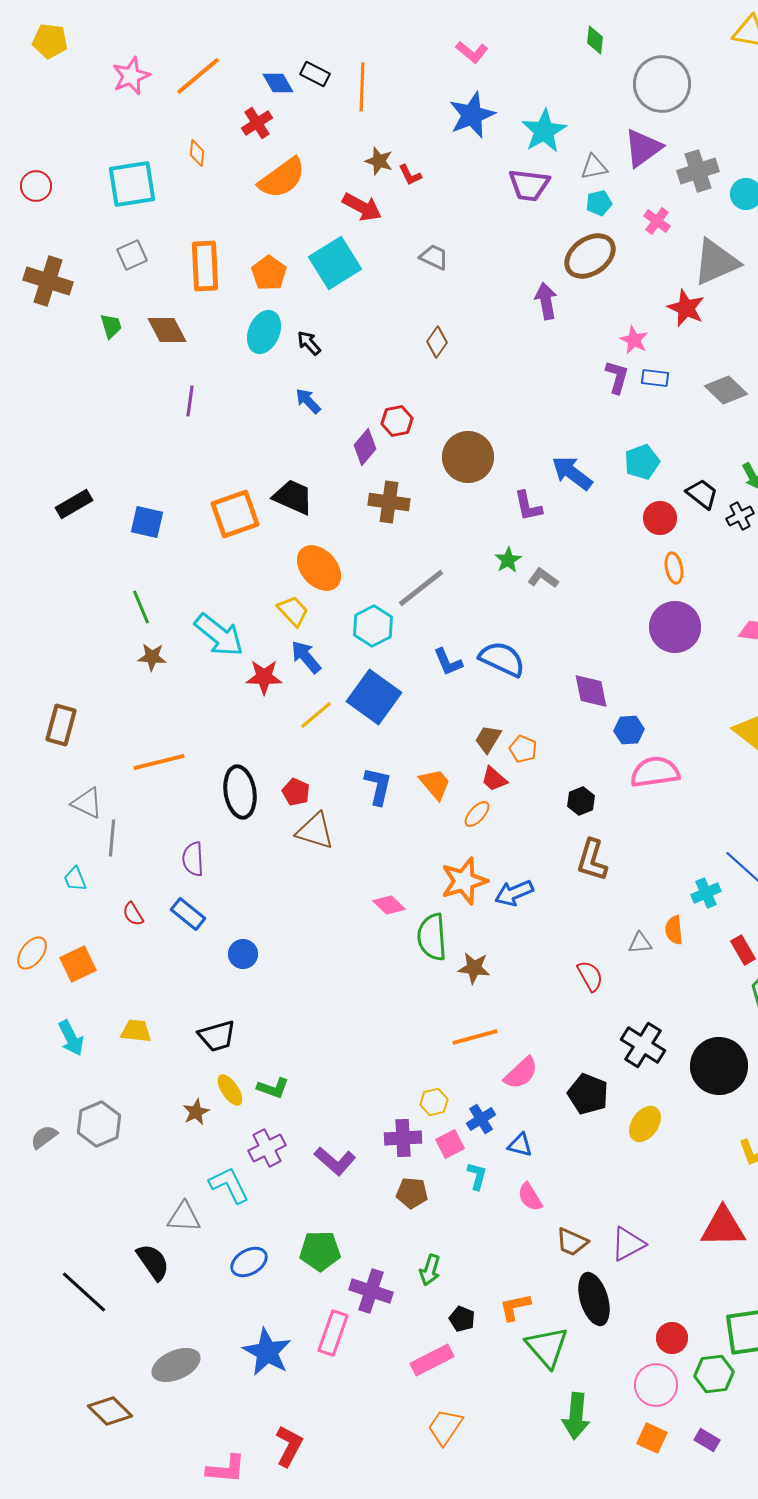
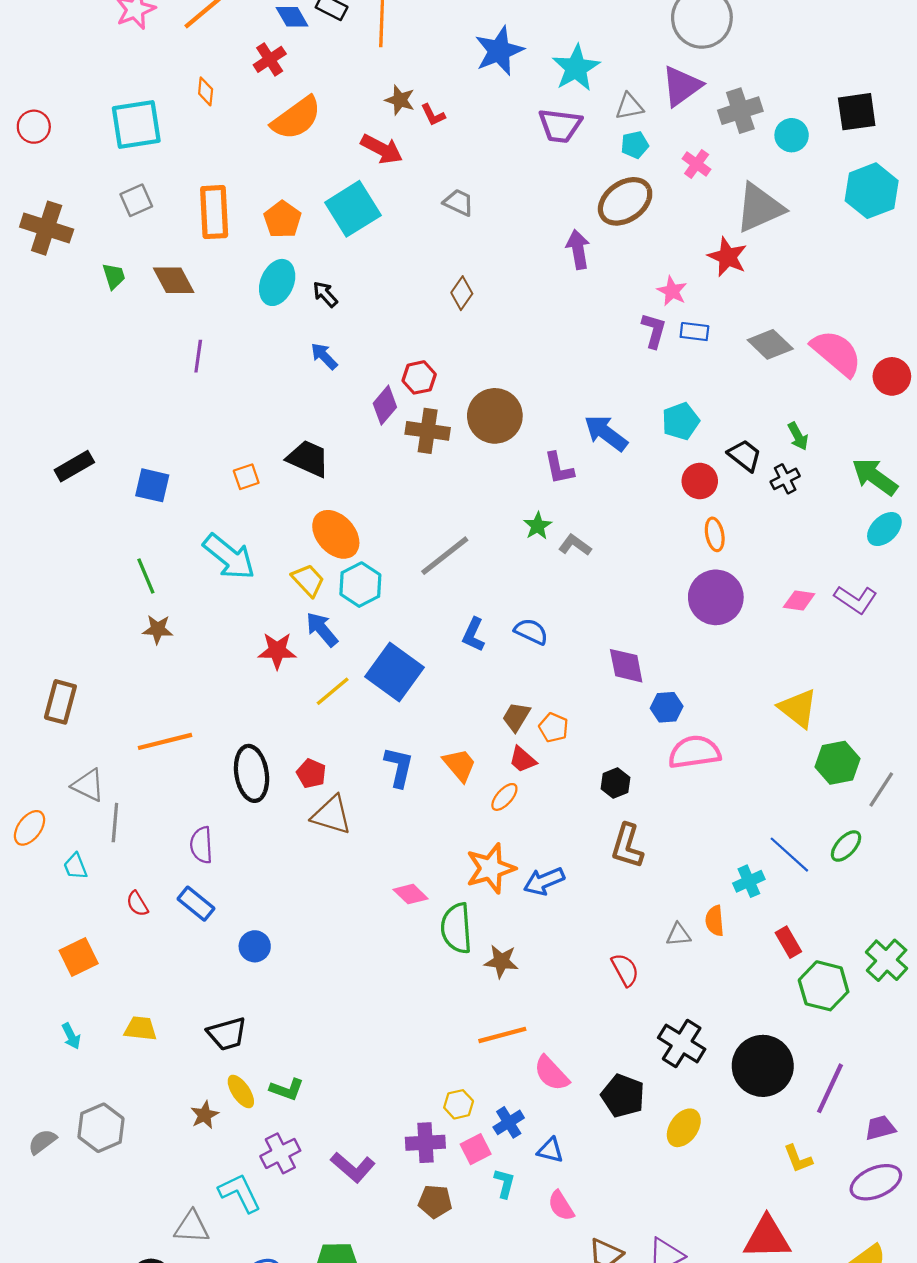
brown cross: (389, 502) -> (428, 431), moved
orange square: (235, 514) -> (246, 477), size x0.5
cyan hexagon: (373, 626) -> (360, 585), moved
cyan arrow: (219, 635) -> (229, 557), moved
blue semicircle: (502, 659) -> (531, 631), size x0.7
blue L-shape: (448, 662) -> (474, 635), turned 48
orange ellipse: (32, 953) -> (30, 828), moved
cyan arrow: (71, 1038) -> (71, 1036), size x0.7
pink semicircle: (521, 1073) -> (551, 1073), turned 90

